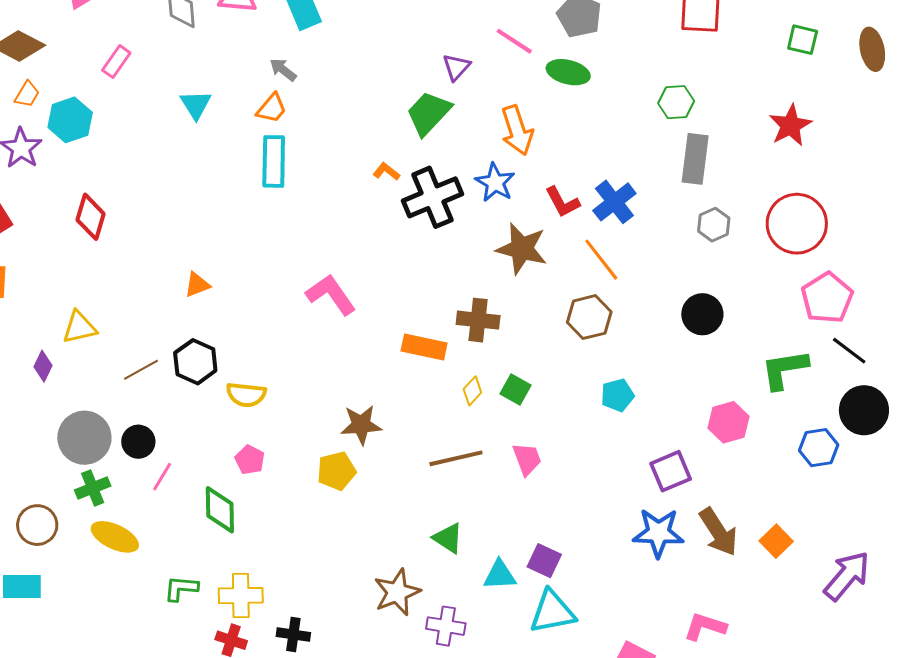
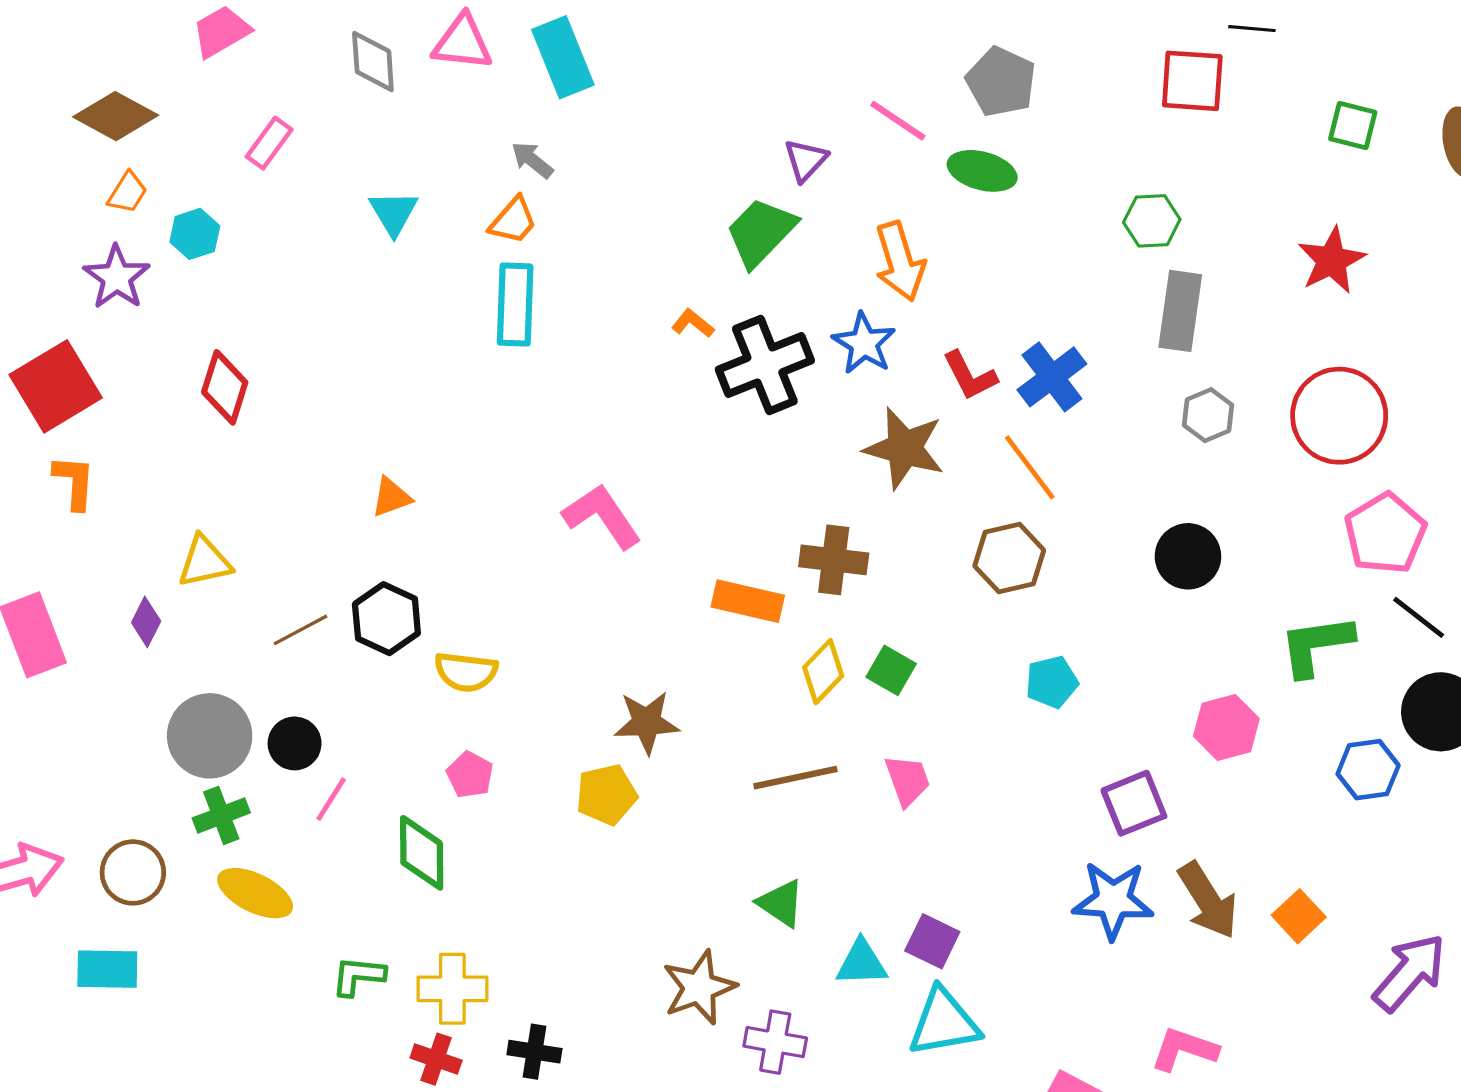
cyan hexagon: (70, 120) -> (195, 234), size x0.7
yellow diamond: (472, 391) -> (823, 672), size x1.4

